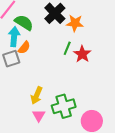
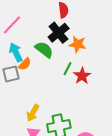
green semicircle: (24, 23) -> (44, 50), moved
cyan arrow: (14, 37) -> (16, 52), turned -36

